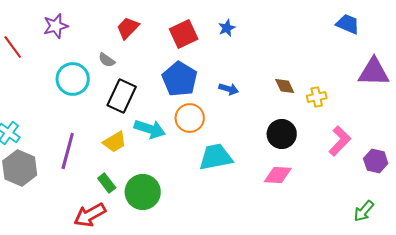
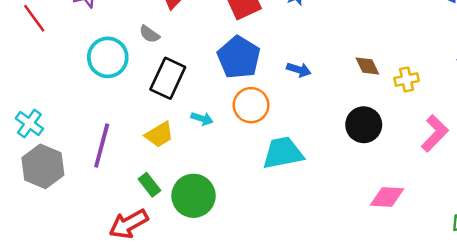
cyan arrow: (150, 129) -> (202, 119), size x0.6
pink diamond: (278, 175) -> (387, 197), moved

